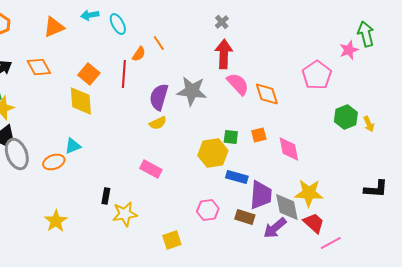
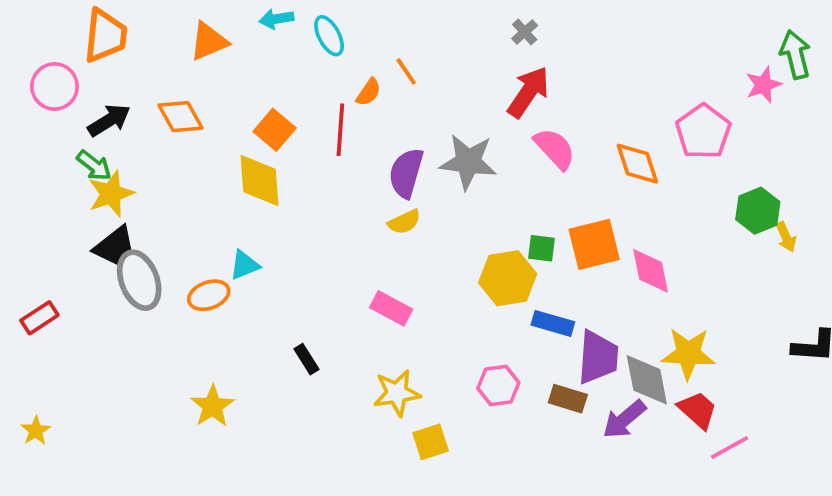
red arrow: (224, 54) -> (528, 92), turned 32
orange diamond: (267, 94) -> (637, 164), moved
yellow arrow: (369, 124) -> (786, 237), moved
orange square: (259, 135) -> (594, 244), size x1.8
black rectangle: (106, 196) -> (306, 359), turned -42
yellow star: (125, 214) -> (397, 393), moved

